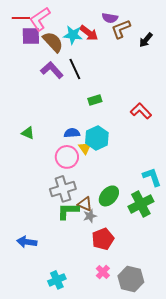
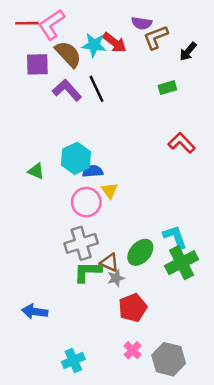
purple square: (31, 36) -> (37, 64), moved
green rectangle: (95, 100) -> (167, 88), moved
cyan hexagon: (97, 138) -> (76, 158), moved
cyan L-shape: (152, 177) -> (175, 237), moved

